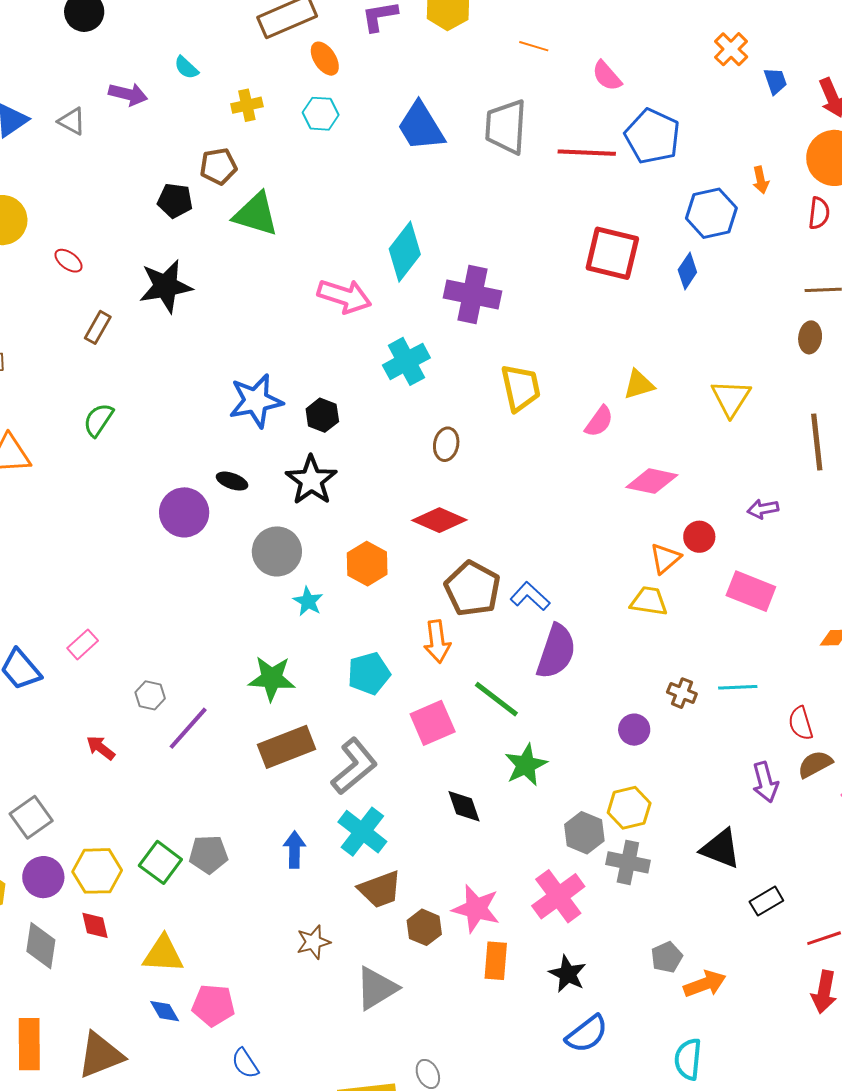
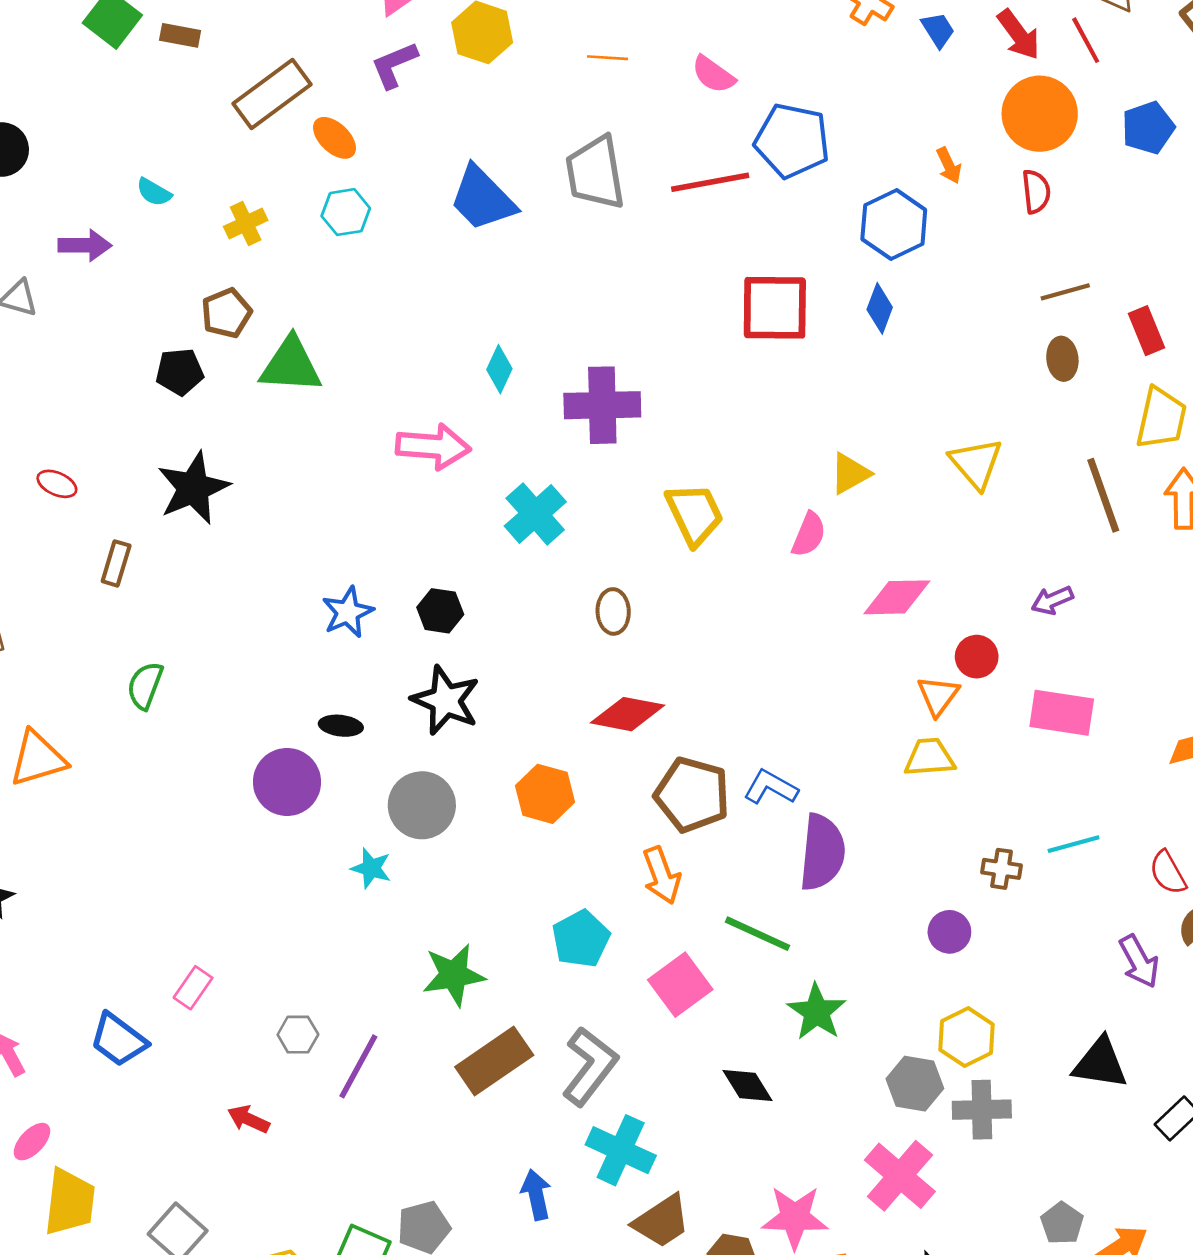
cyan diamond: (405, 252) -> (499, 369), size x0.6
blue star: (256, 401) -> (348, 612), size x0.7
cyan star: (308, 601) -> (371, 868), moved

